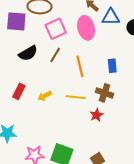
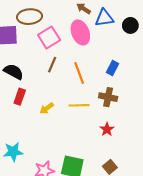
black semicircle: (28, 53) -> (14, 72), moved, turned -114
blue rectangle: (112, 66) -> (112, 68), turned 40
red rectangle: (19, 91) -> (20, 97), moved
red star: (96, 115) -> (107, 129), moved

